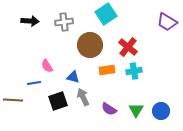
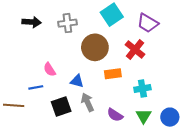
purple trapezoid: (167, 22) -> (148, 23), moved
cyan cross: (134, 71) -> (142, 89), moved

